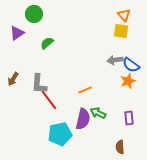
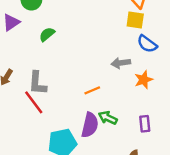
gray arrow: (115, 60) -> (121, 63), moved
blue semicircle: (131, 65) -> (147, 44), moved
red line: (49, 100) -> (34, 102), moved

